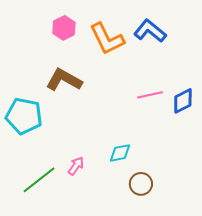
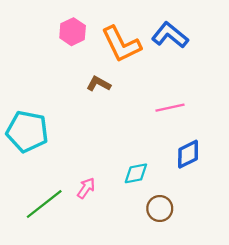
brown L-shape: (64, 80) -> (99, 84), moved, size x0.6
blue diamond: (183, 101) -> (188, 154), moved

